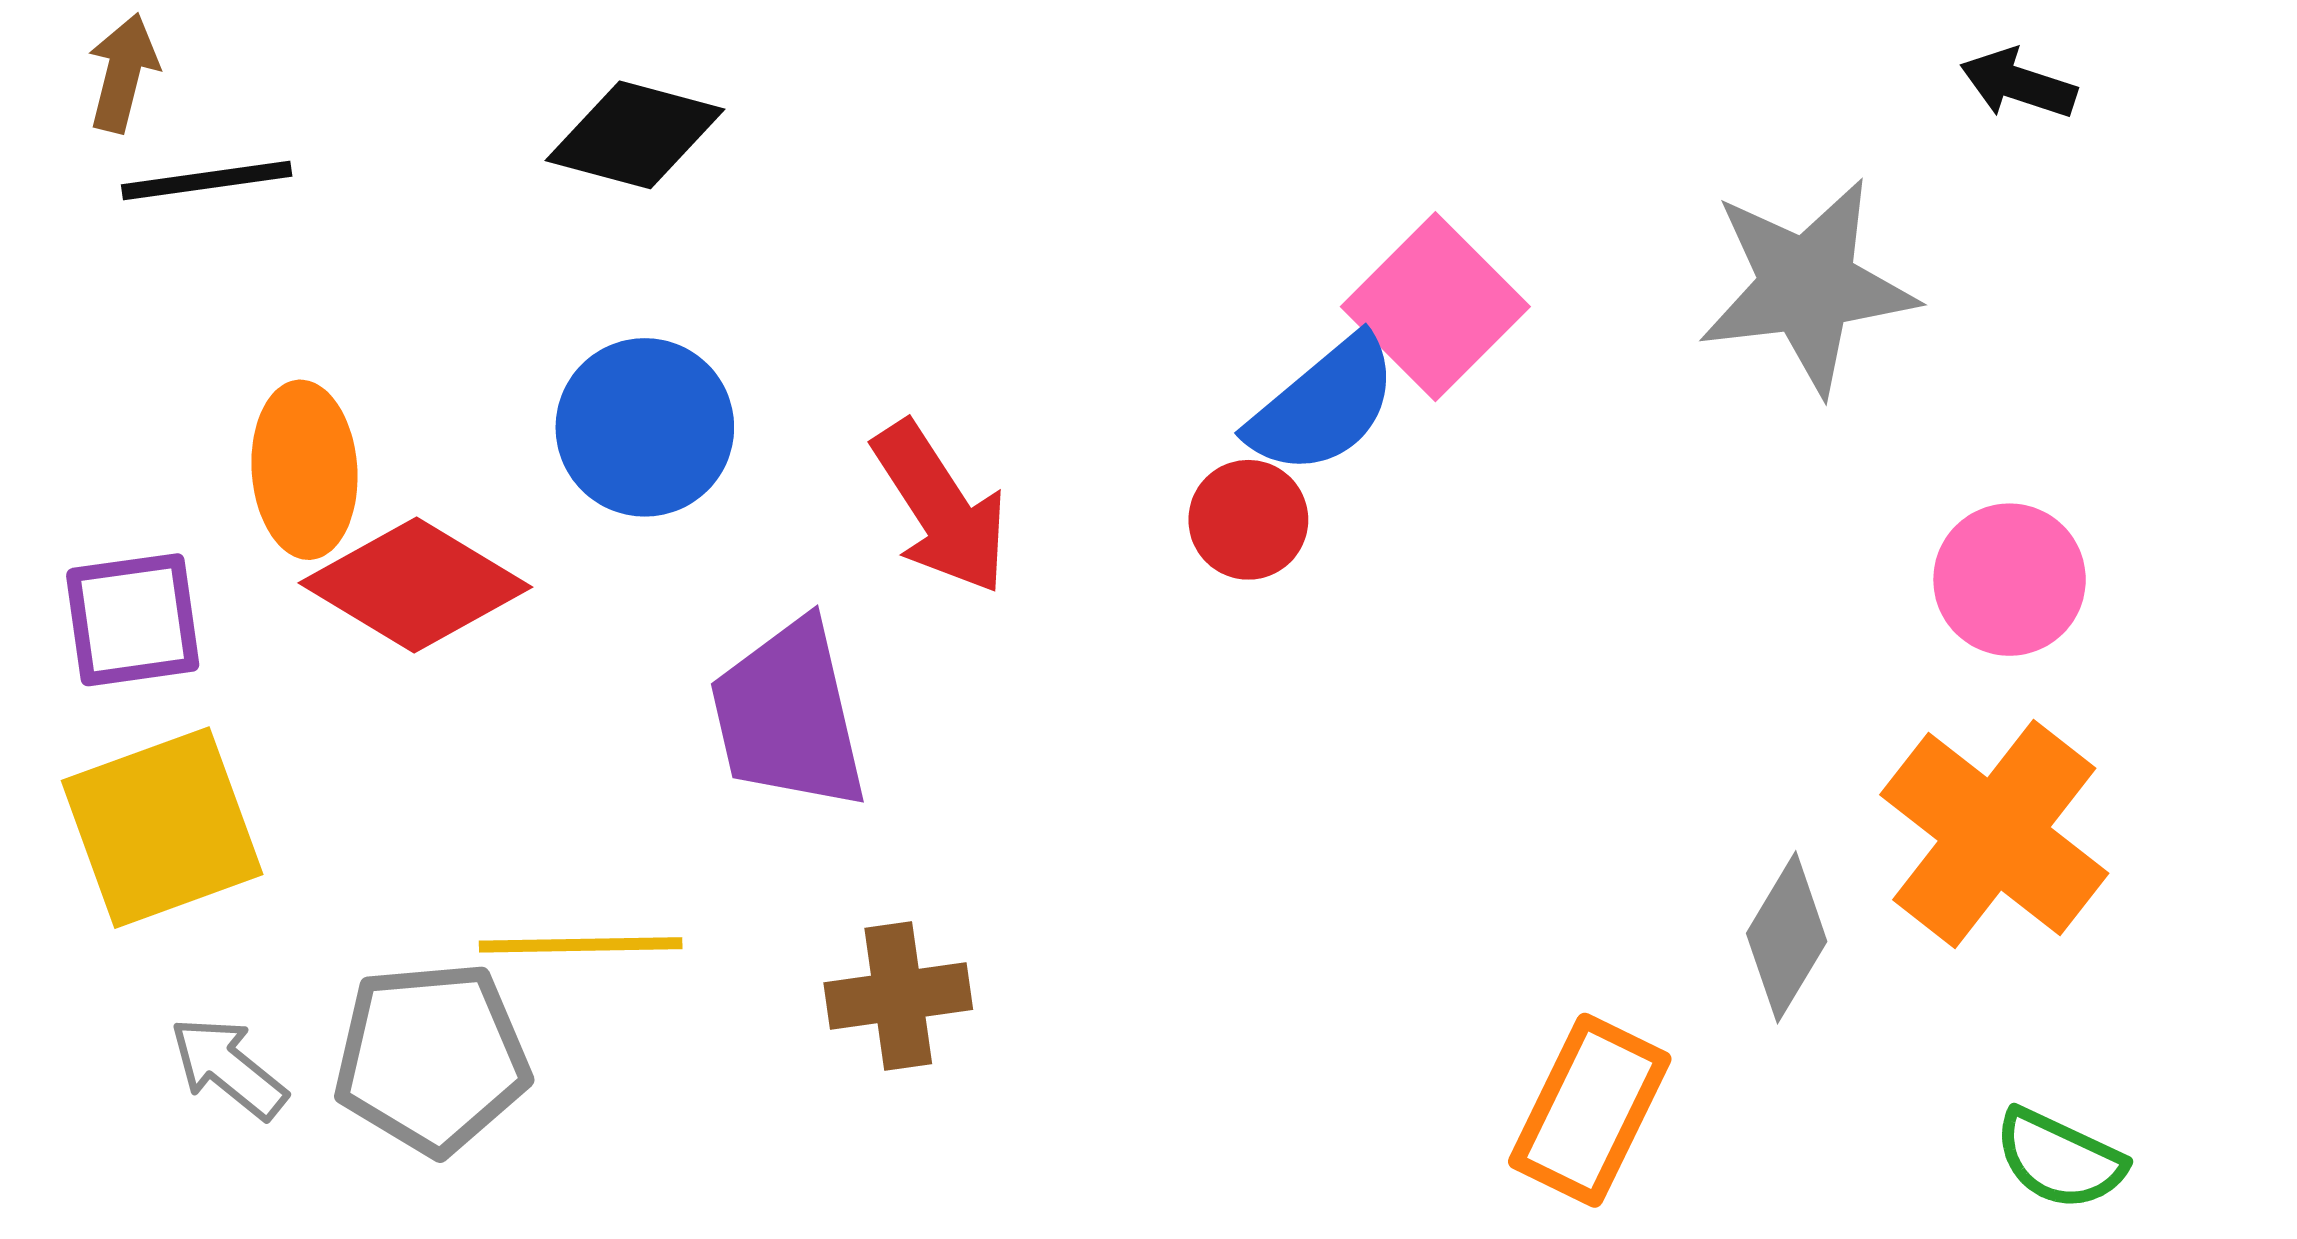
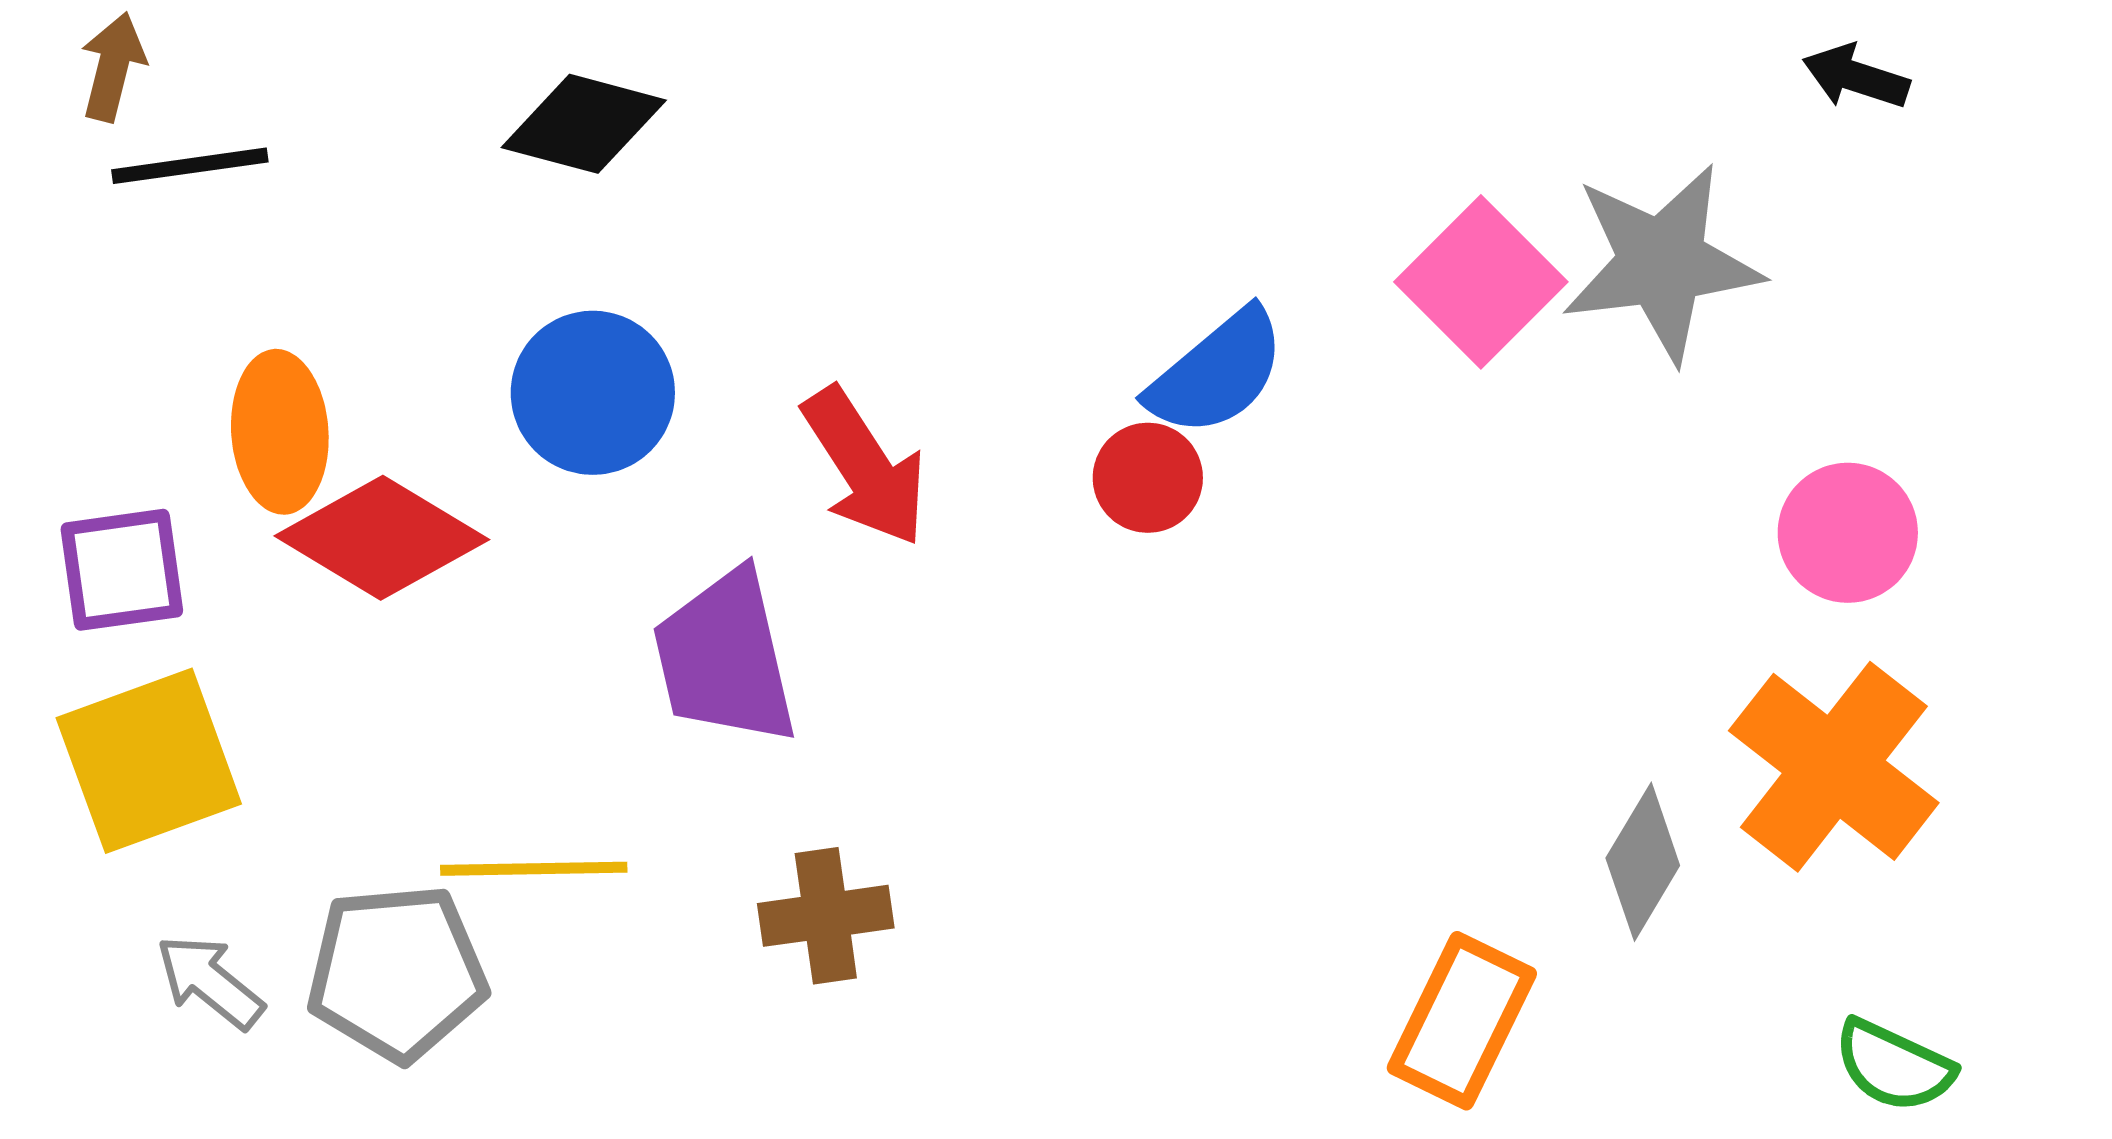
pink square: (1435, 307) -> (1481, 282), moved

